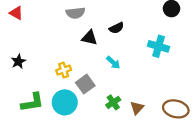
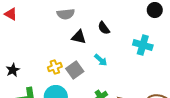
black semicircle: (116, 28) -> (104, 28), turned 80
black star: (18, 61) -> (13, 70), moved
gray square: (85, 84) -> (75, 70), moved

